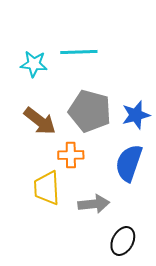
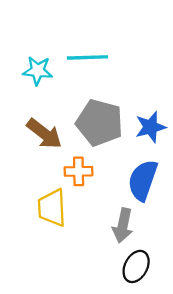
gray arrow: (94, 204) -> (123, 226), moved, turned 108

